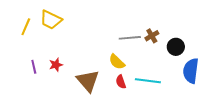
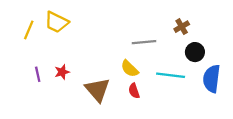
brown cross: (152, 36) -> (182, 27), moved
cyan line: (148, 81) -> (171, 75), moved

